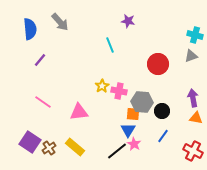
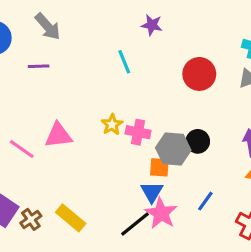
purple line: (40, 60) -> (39, 66), moved, turned 48
red circle: (158, 64) -> (199, 74), moved
black circle: (162, 111) -> (198, 141), moved
pink triangle: (79, 112) -> (58, 135), moved
pink star: (134, 144) -> (161, 213), size x1.5

